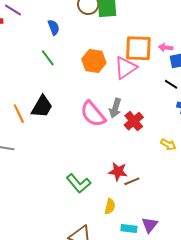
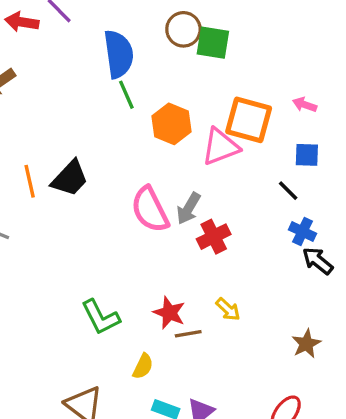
blue semicircle: (54, 27) -> (119, 54), size x1.8
pink arrow: (166, 48) -> (305, 105), moved
green line: (48, 58) -> (126, 95), moved
yellow arrow: (168, 145) -> (228, 309), moved

